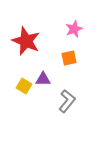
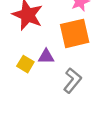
orange square: (69, 58) -> (75, 33), size x1.8

